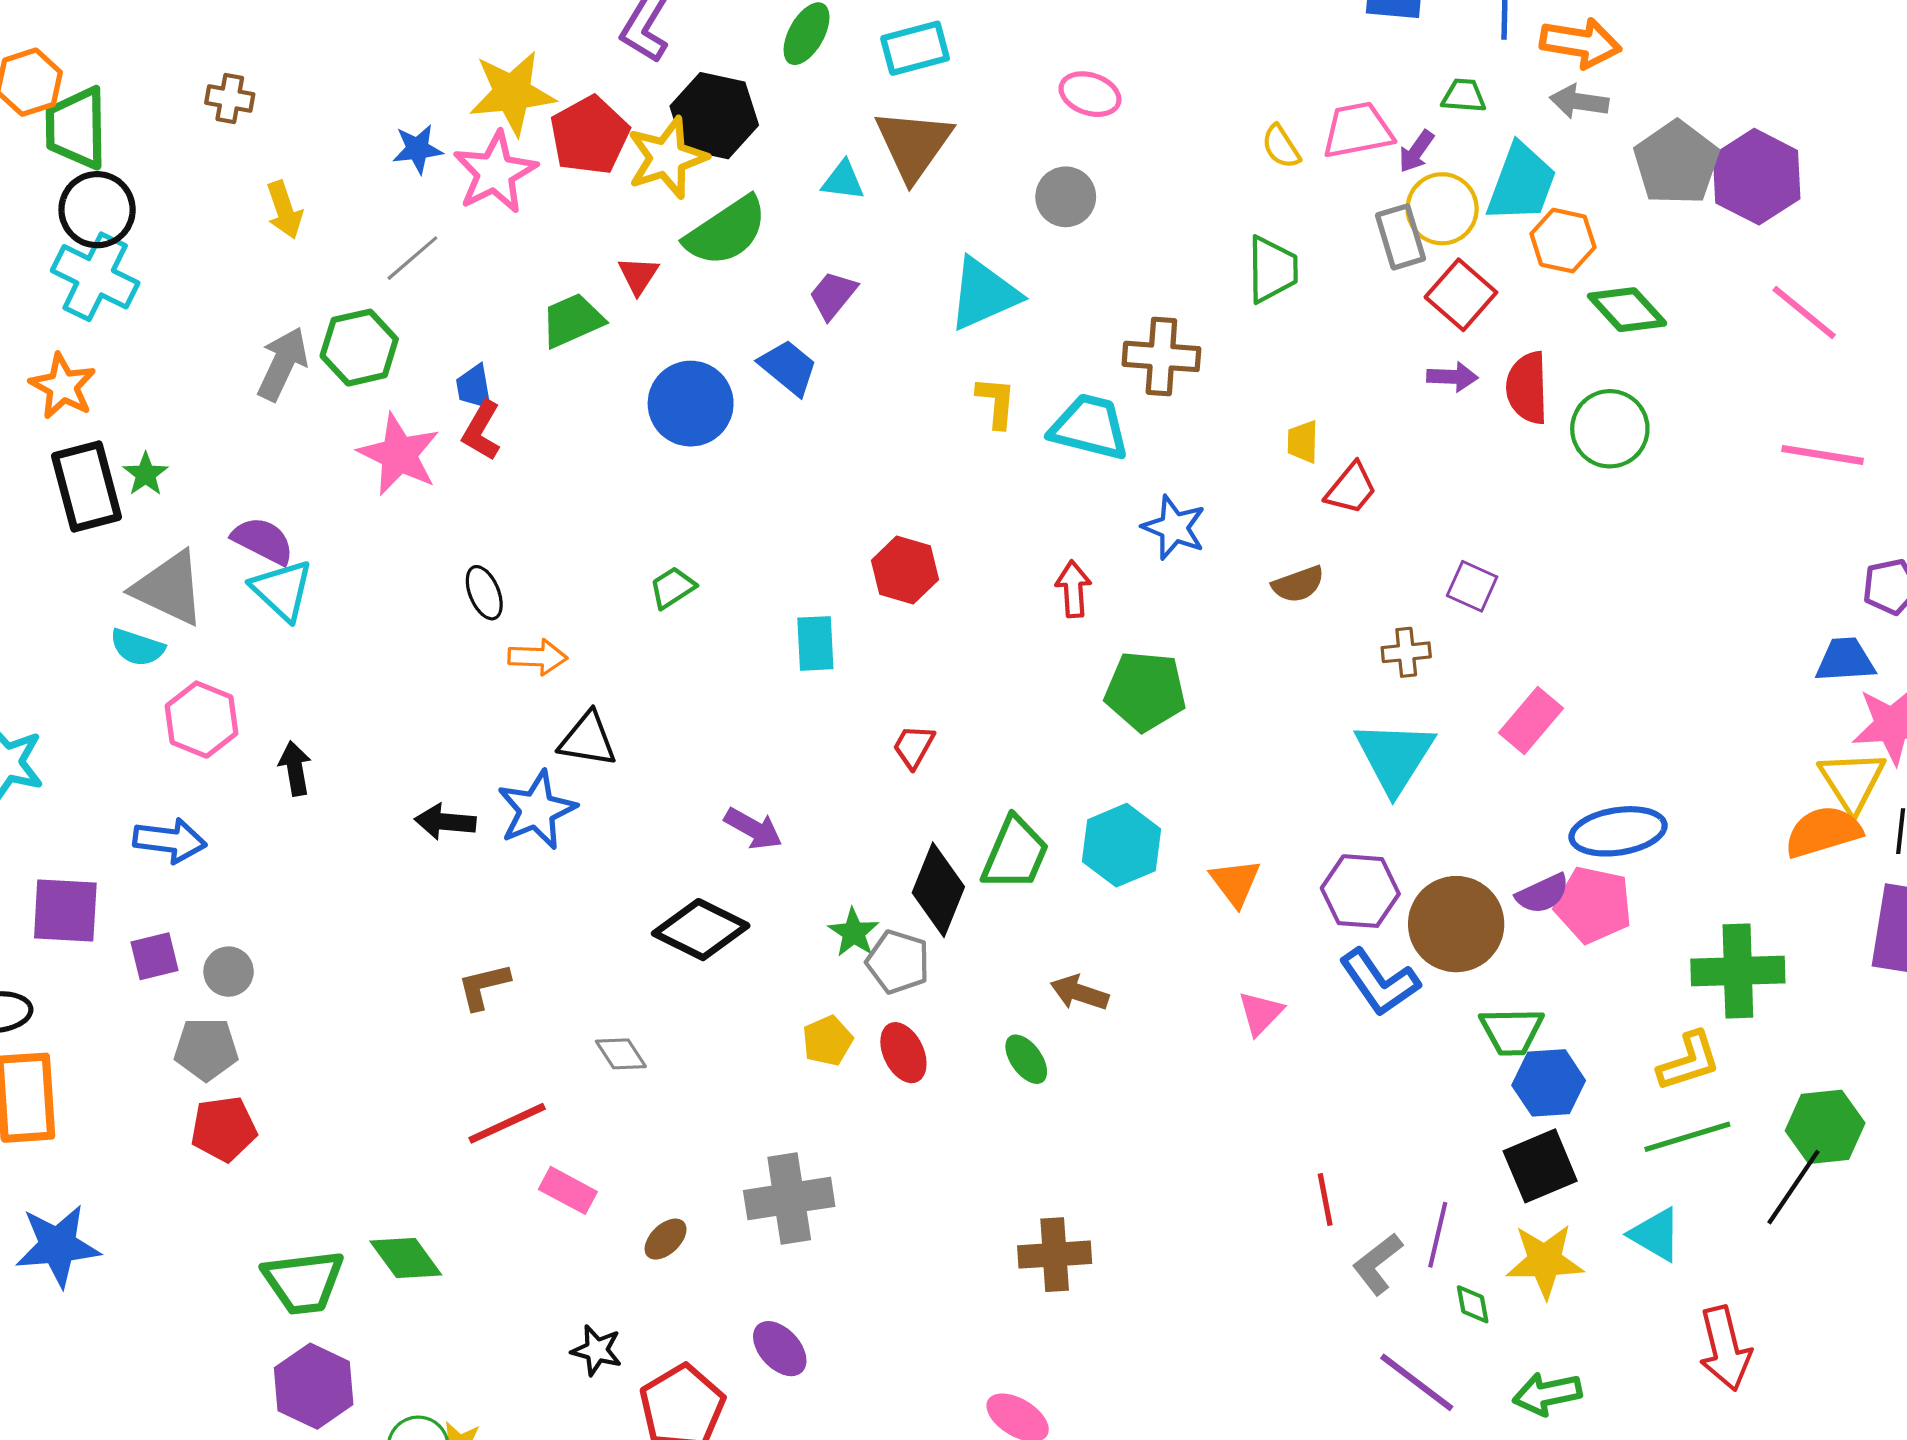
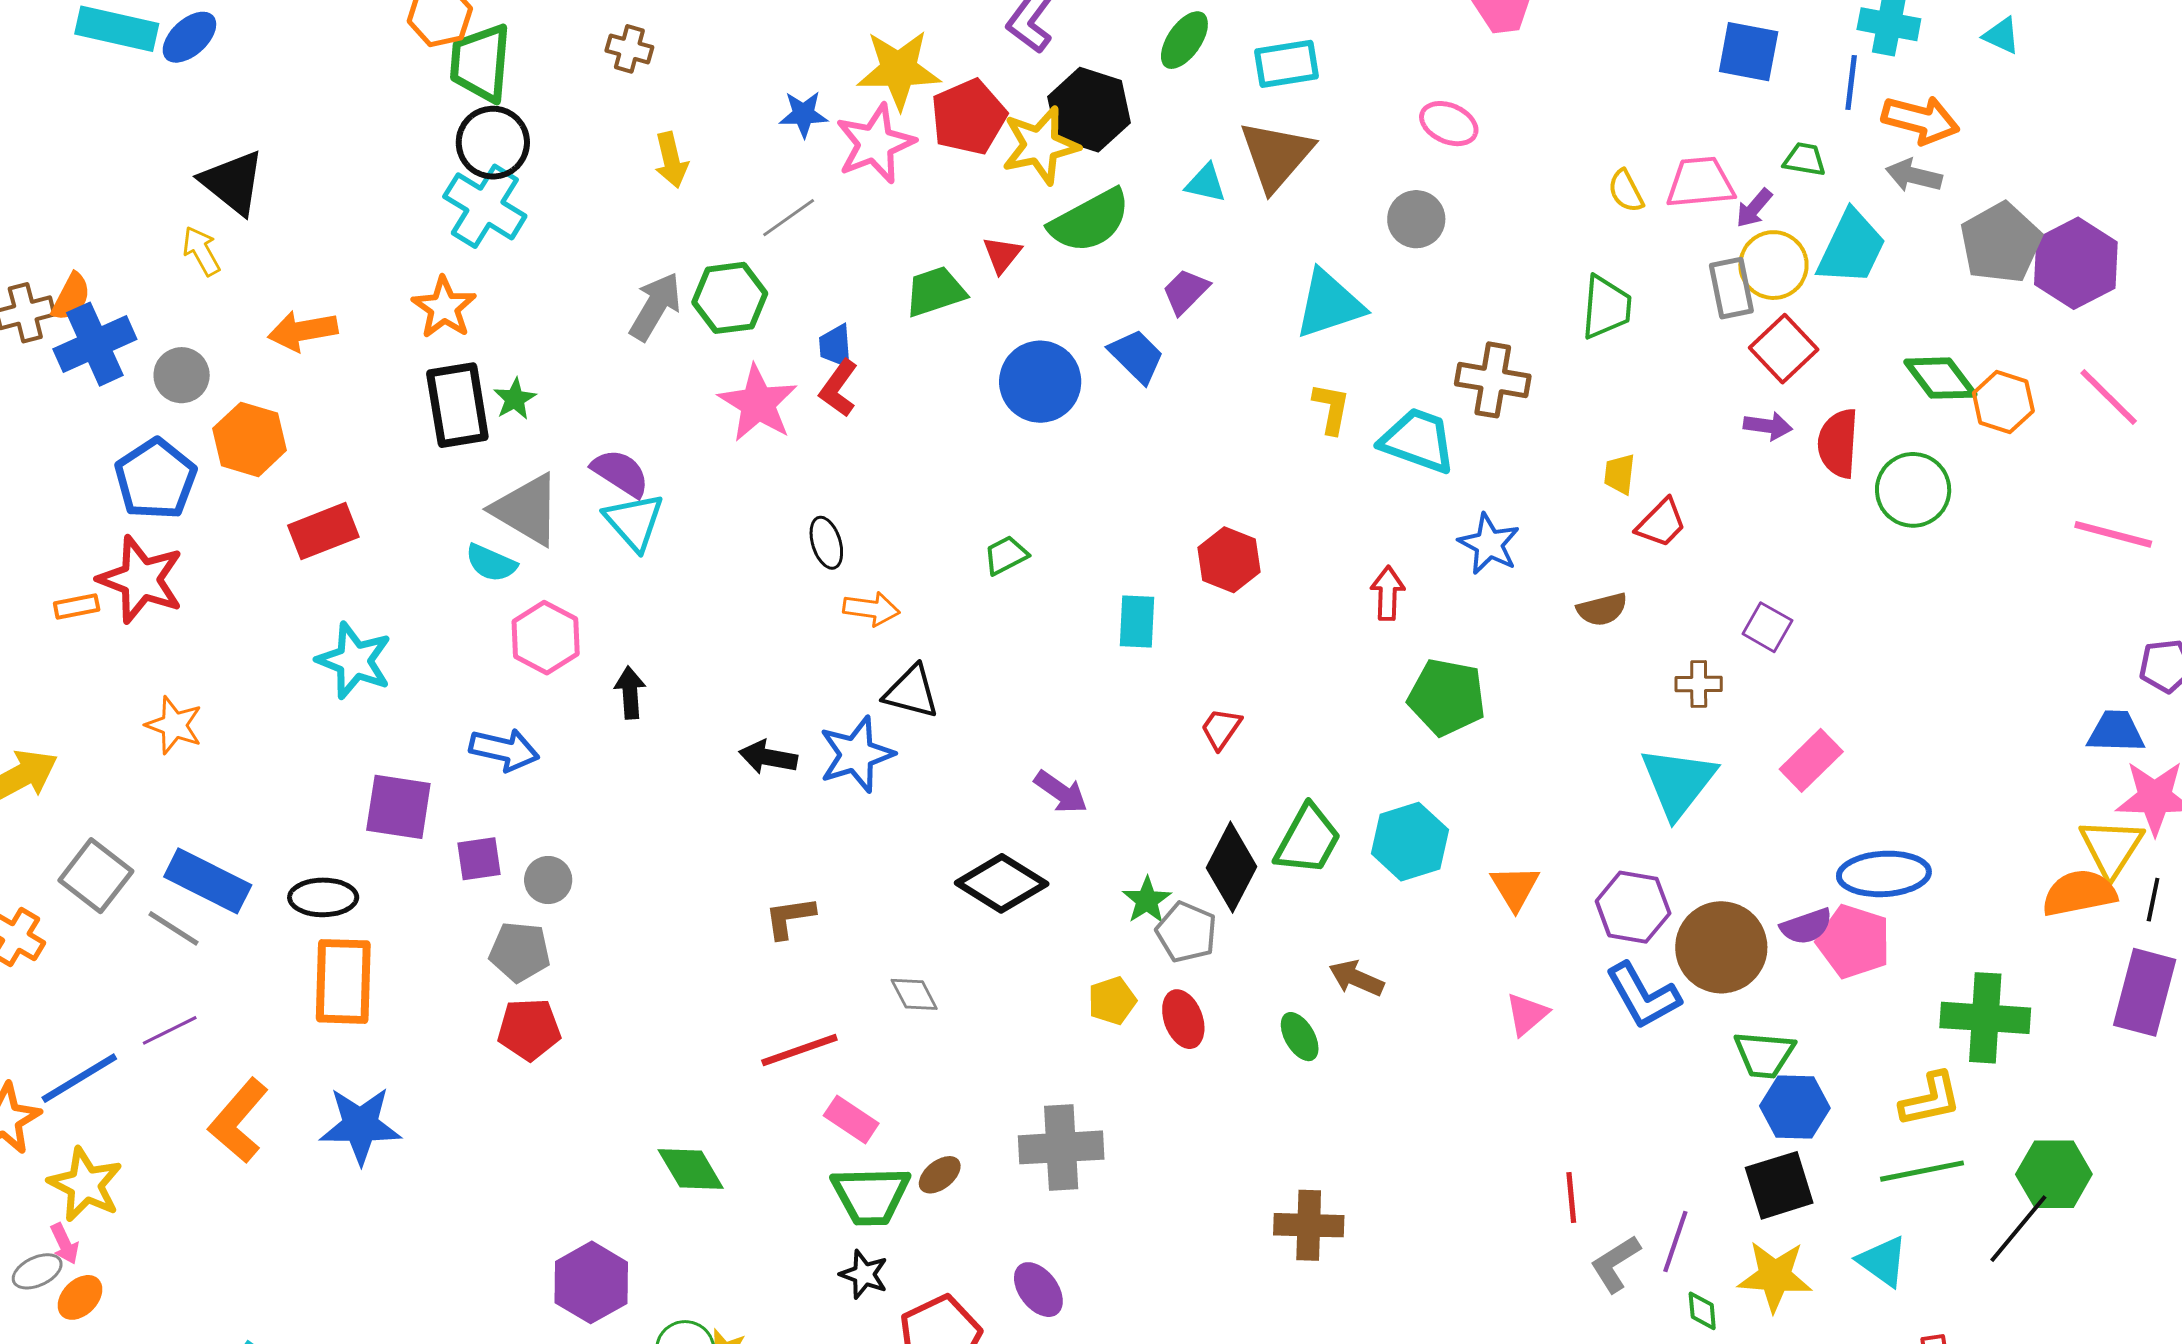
orange hexagon: (1563, 241) -> (2003, 402), moved
green trapezoid: (303, 1282) -> (871, 1196), moved

